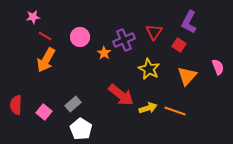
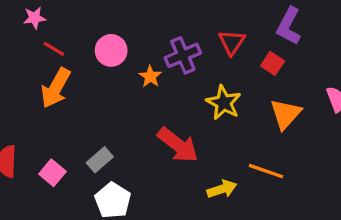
yellow arrow: (148, 108) -> (222, 189), moved

